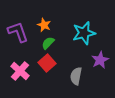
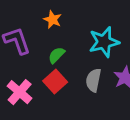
orange star: (44, 25) -> (53, 20), moved
gray semicircle: (76, 76) -> (93, 80), moved

